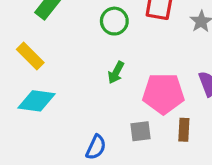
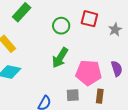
green arrow: (116, 73) -> (60, 58), size x1.5

